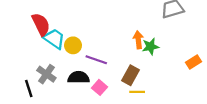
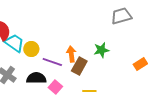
orange arrow: (138, 40) -> (71, 54), moved
brown rectangle: (131, 75) -> (79, 66), moved

